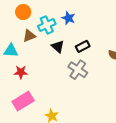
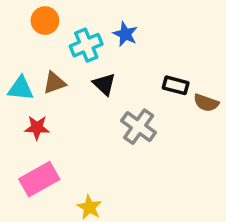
brown triangle: (29, 36) -> (54, 83), moved
black rectangle: (83, 46) -> (176, 85), moved, turned 40

